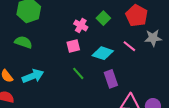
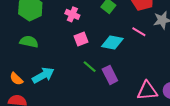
pink cross: (81, 25) -> (72, 14), moved
purple rectangle: (111, 79) -> (110, 75), moved

